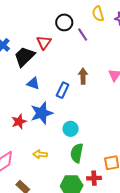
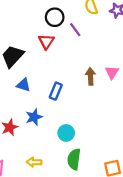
red triangle: (44, 42) -> (46, 42), moved
brown arrow: (83, 76) -> (90, 76), moved
blue star: (42, 113) -> (34, 117), size x0.7

